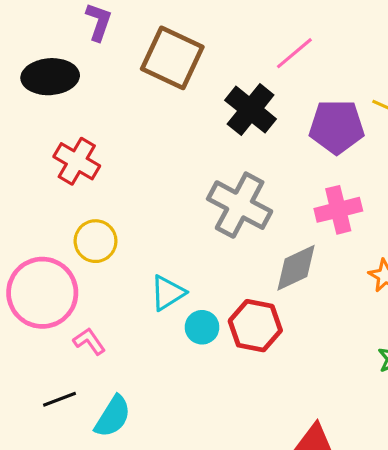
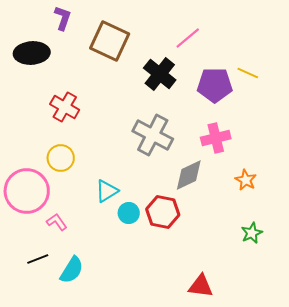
red cross: (77, 161) -> (65, 107), moved

